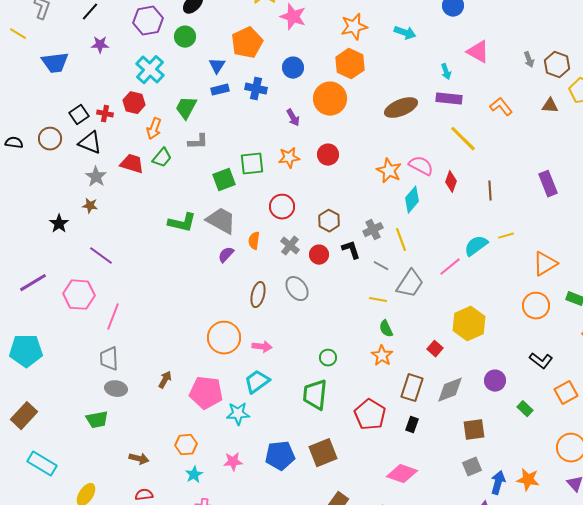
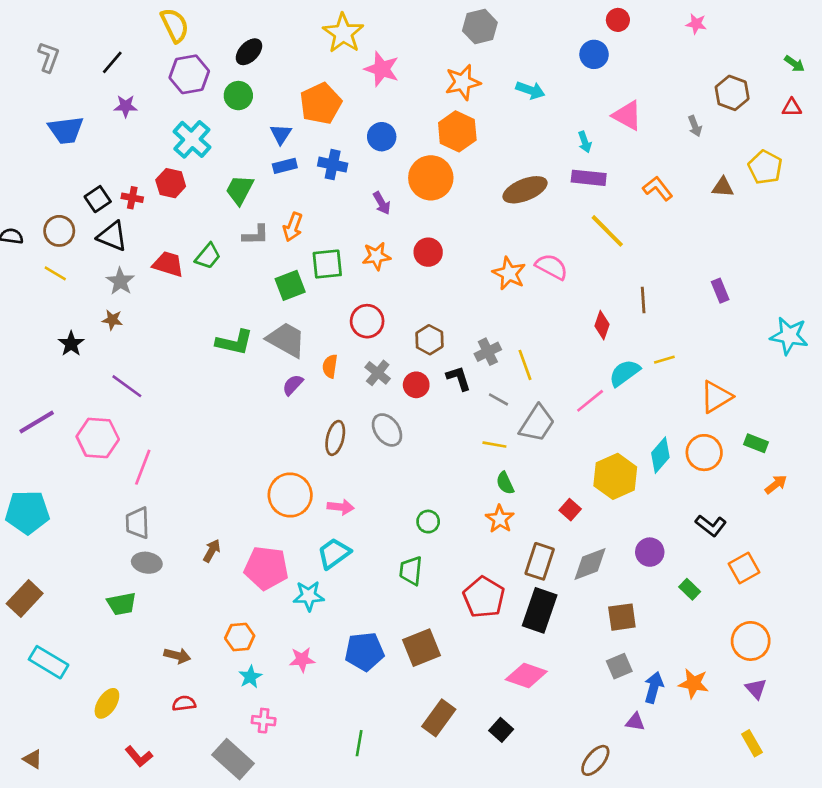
yellow line: (18, 34) -> (55, 273), moved
brown hexagon: (557, 65) -> (732, 93), moved
orange arrow: (154, 129) -> (293, 227), moved
red diamond: (451, 182) -> (602, 325), moved
purple rectangle: (548, 184) -> (720, 291), size x0.7
cyan diamond: (412, 200) -> (660, 455), moved
green trapezoid: (315, 395) -> (411, 571), size x0.7
black rectangle: (412, 425) -> (540, 610), size x2.0

